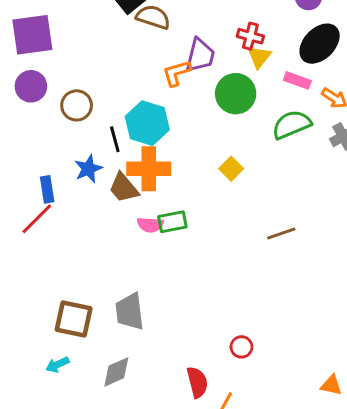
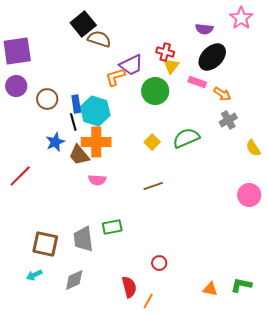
purple trapezoid: (200, 55) -> (131, 65), turned 50
green semicircle: (292, 125) -> (186, 138), moved
blue rectangle: (47, 189) -> (76, 104), moved
green rectangle: (172, 222) -> (112, 227), moved
brown line: (281, 234) -> (153, 186), moved
orange triangle: (331, 385) -> (210, 289), moved

